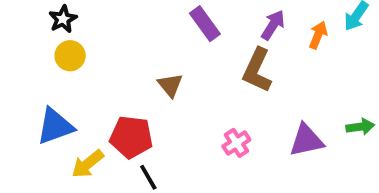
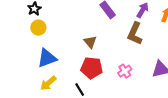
blue triangle: (55, 126) -> (47, 58), moved
red pentagon: (131, 137) -> (92, 68), moved

